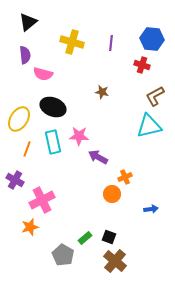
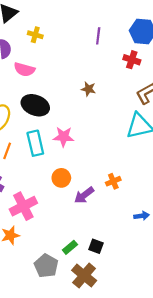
yellow cross: (72, 42) -> (35, 35), moved, size x0.6
purple arrow: (98, 157) -> (84, 195), moved, turned -66
orange circle: (112, 194) -> (61, 178), moved
brown cross: (115, 261) -> (84, 275), moved

